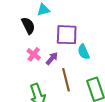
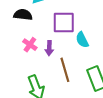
black semicircle: (28, 26) -> (23, 15), turned -54
purple arrow: (52, 58) -> (49, 48), turned 144

